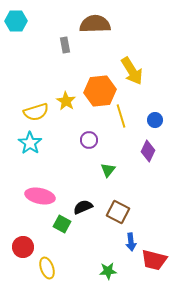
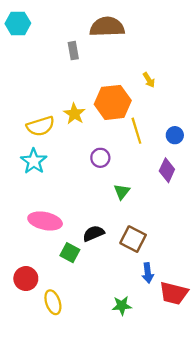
yellow arrow: (132, 71) -> (149, 80), size x0.5

